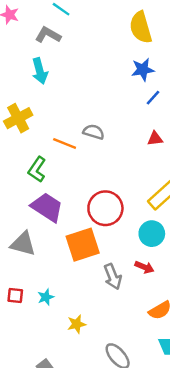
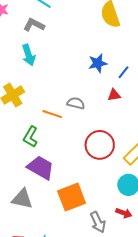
blue star: (143, 70) -> (98, 63), moved
red triangle: (155, 139) -> (114, 95), moved
red circle: (105, 208) -> (100, 145), moved

